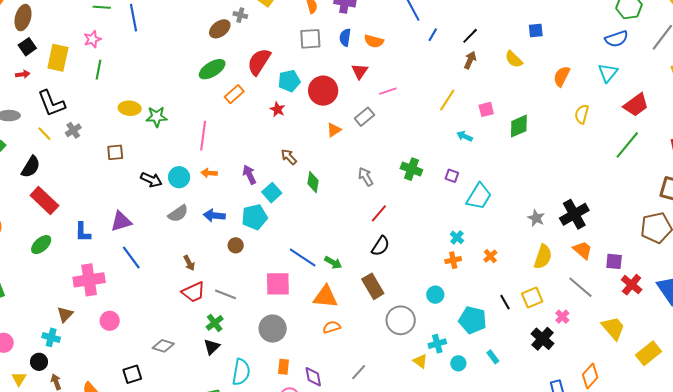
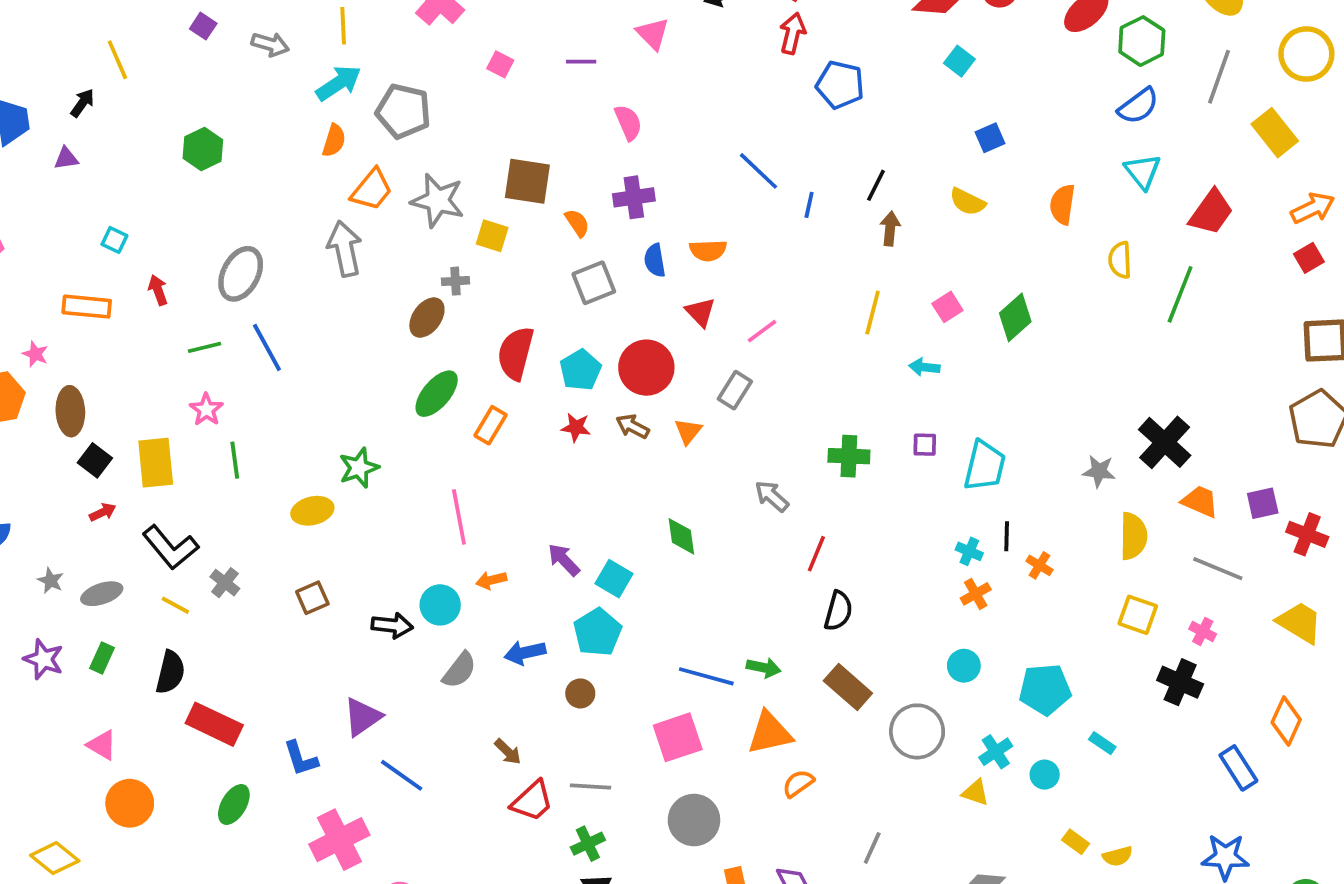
green star: (157, 117) -> (359, 468), moved
green line: (627, 145) -> (1180, 294), moved
brown arrow: (289, 157) -> (633, 426), moved
yellow square: (532, 297) -> (1138, 615), turned -30
black line: (505, 302) -> (1007, 536), moved, turned 49
green cross: (215, 323) -> (588, 844), turned 30

